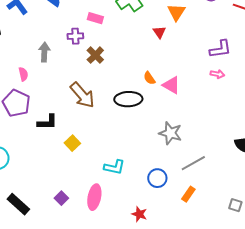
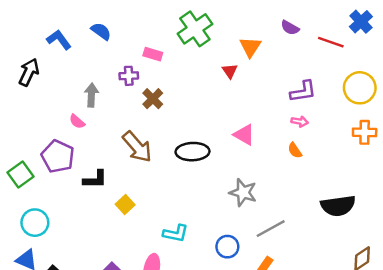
pink semicircle: (23, 74) -> (77, 122), moved, turned 144
orange semicircle: (149, 78) -> (295, 150), moved

